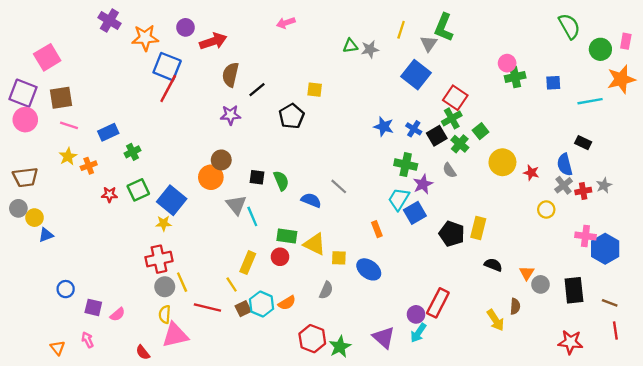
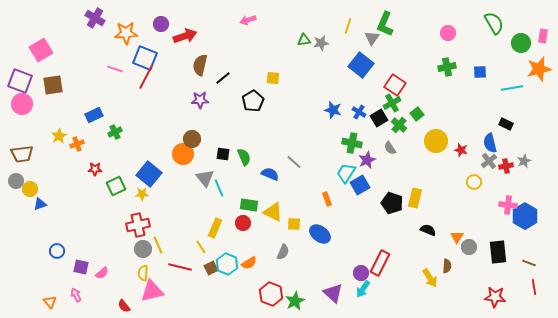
pink circle: (507, 63) -> (448, 33), moved
pink line: (69, 125) -> (115, 69), moved
green square: (138, 190) -> (116, 186), moved

